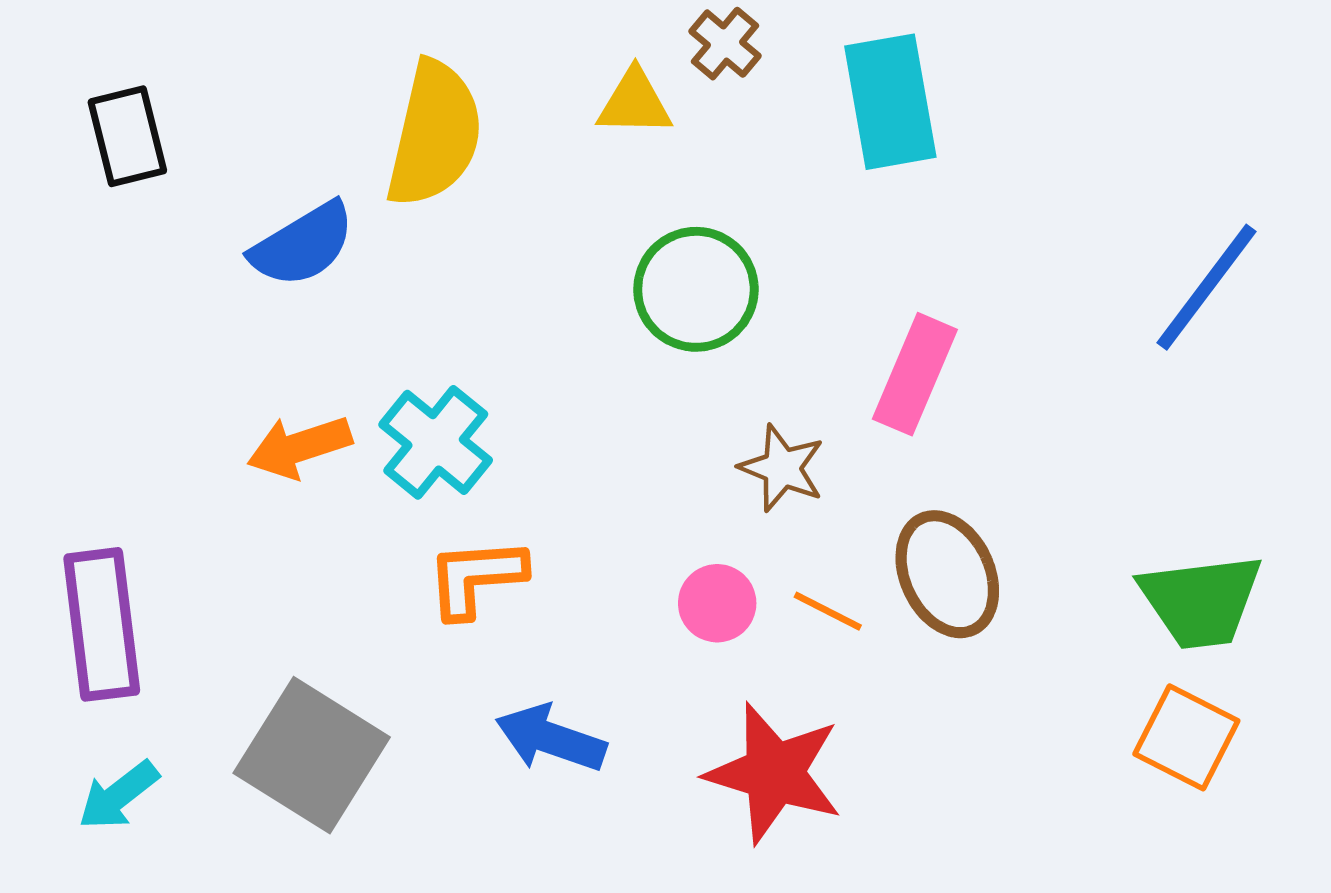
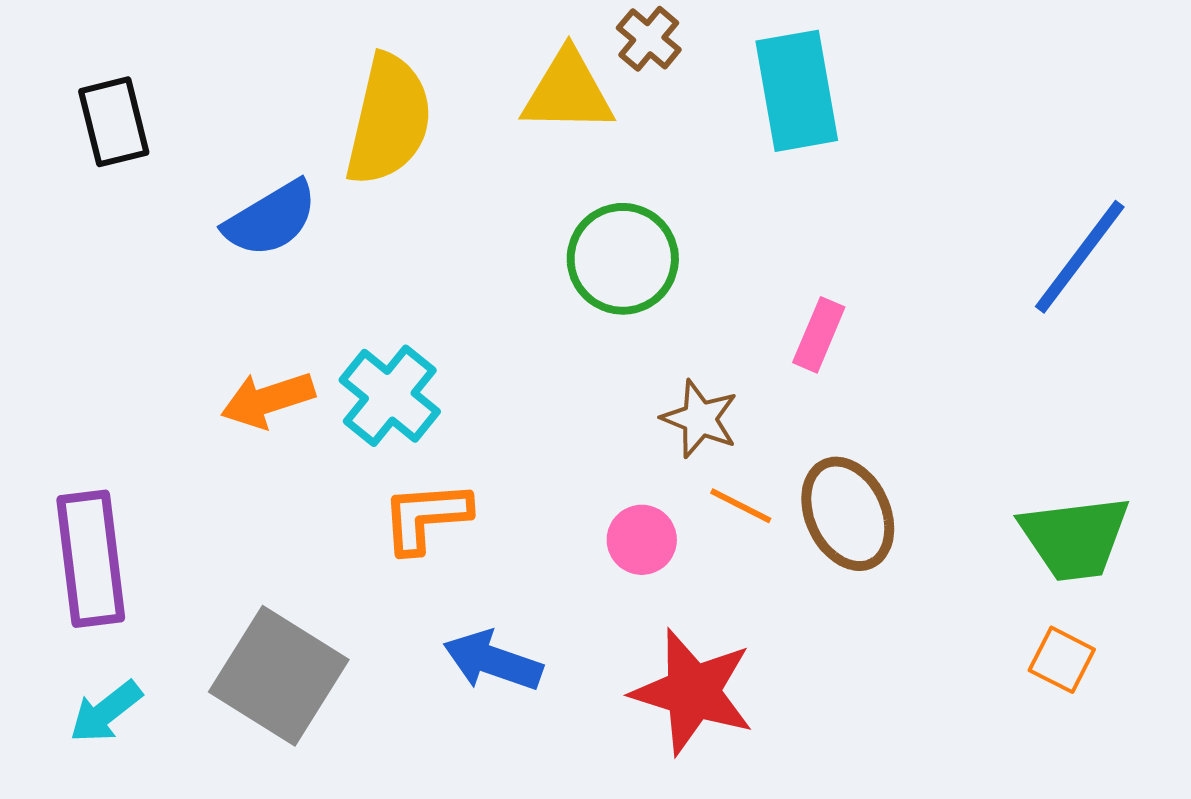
yellow triangle: (635, 103) -> (568, 92), size x1.4
pink rectangle: (915, 374) -> (819, 335), size x0.7
orange line: (828, 611) -> (741, 506), moved
orange square: (1186, 737) -> (1062, 660), size x0.7

